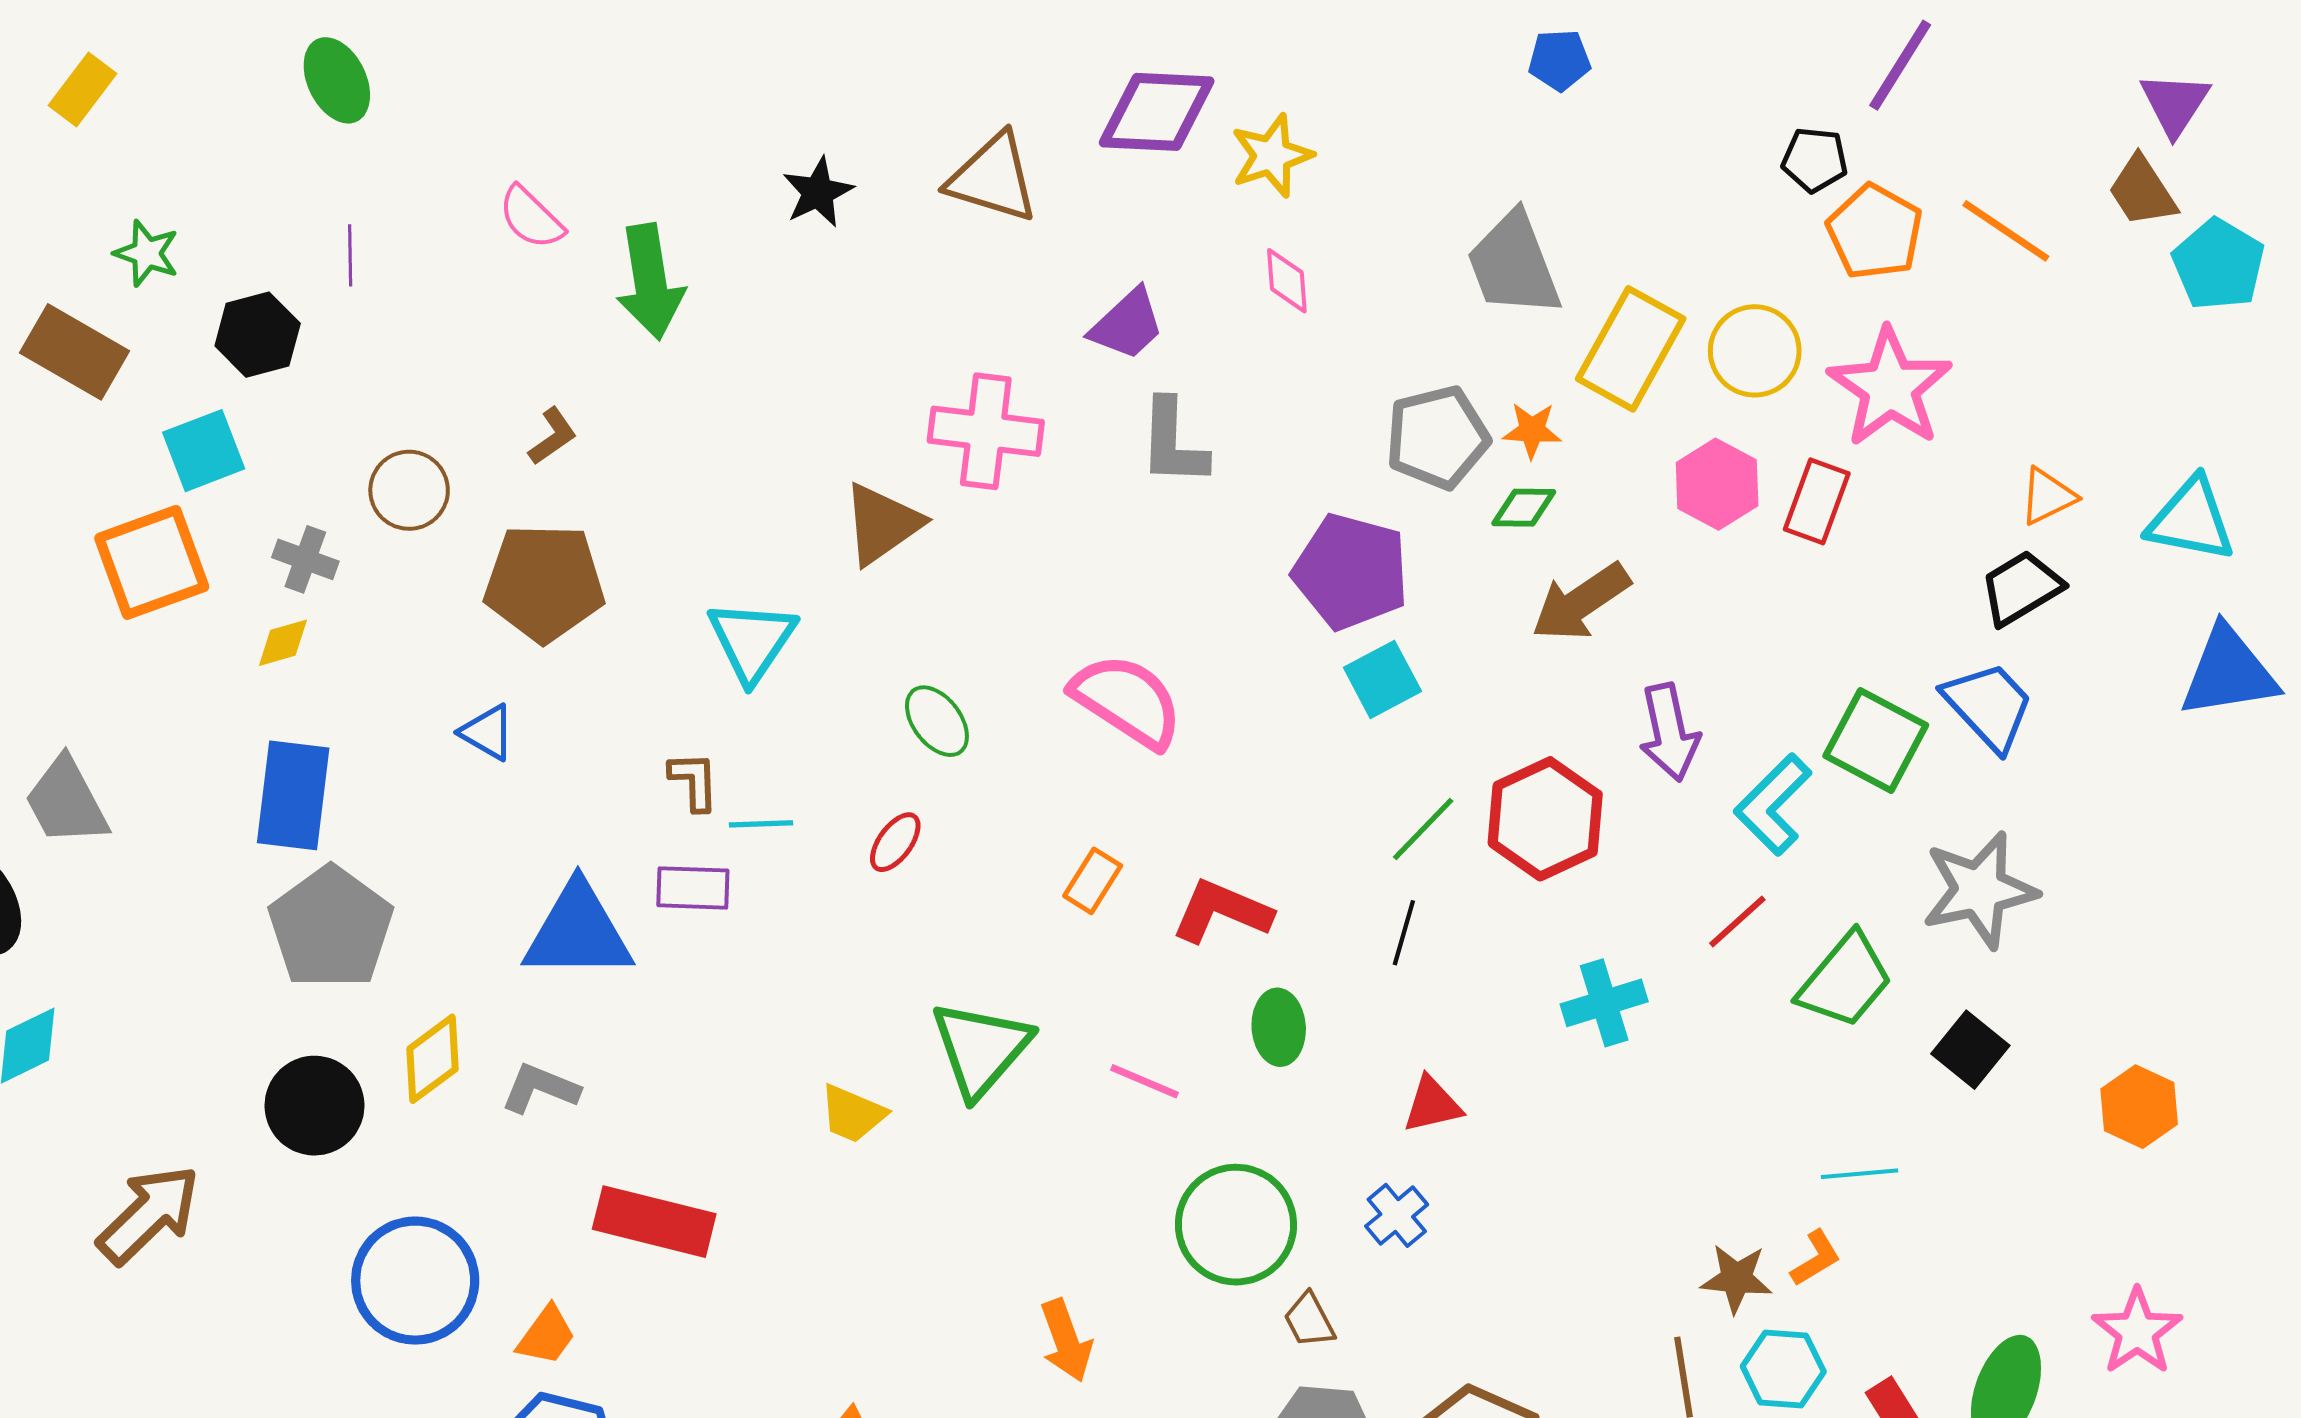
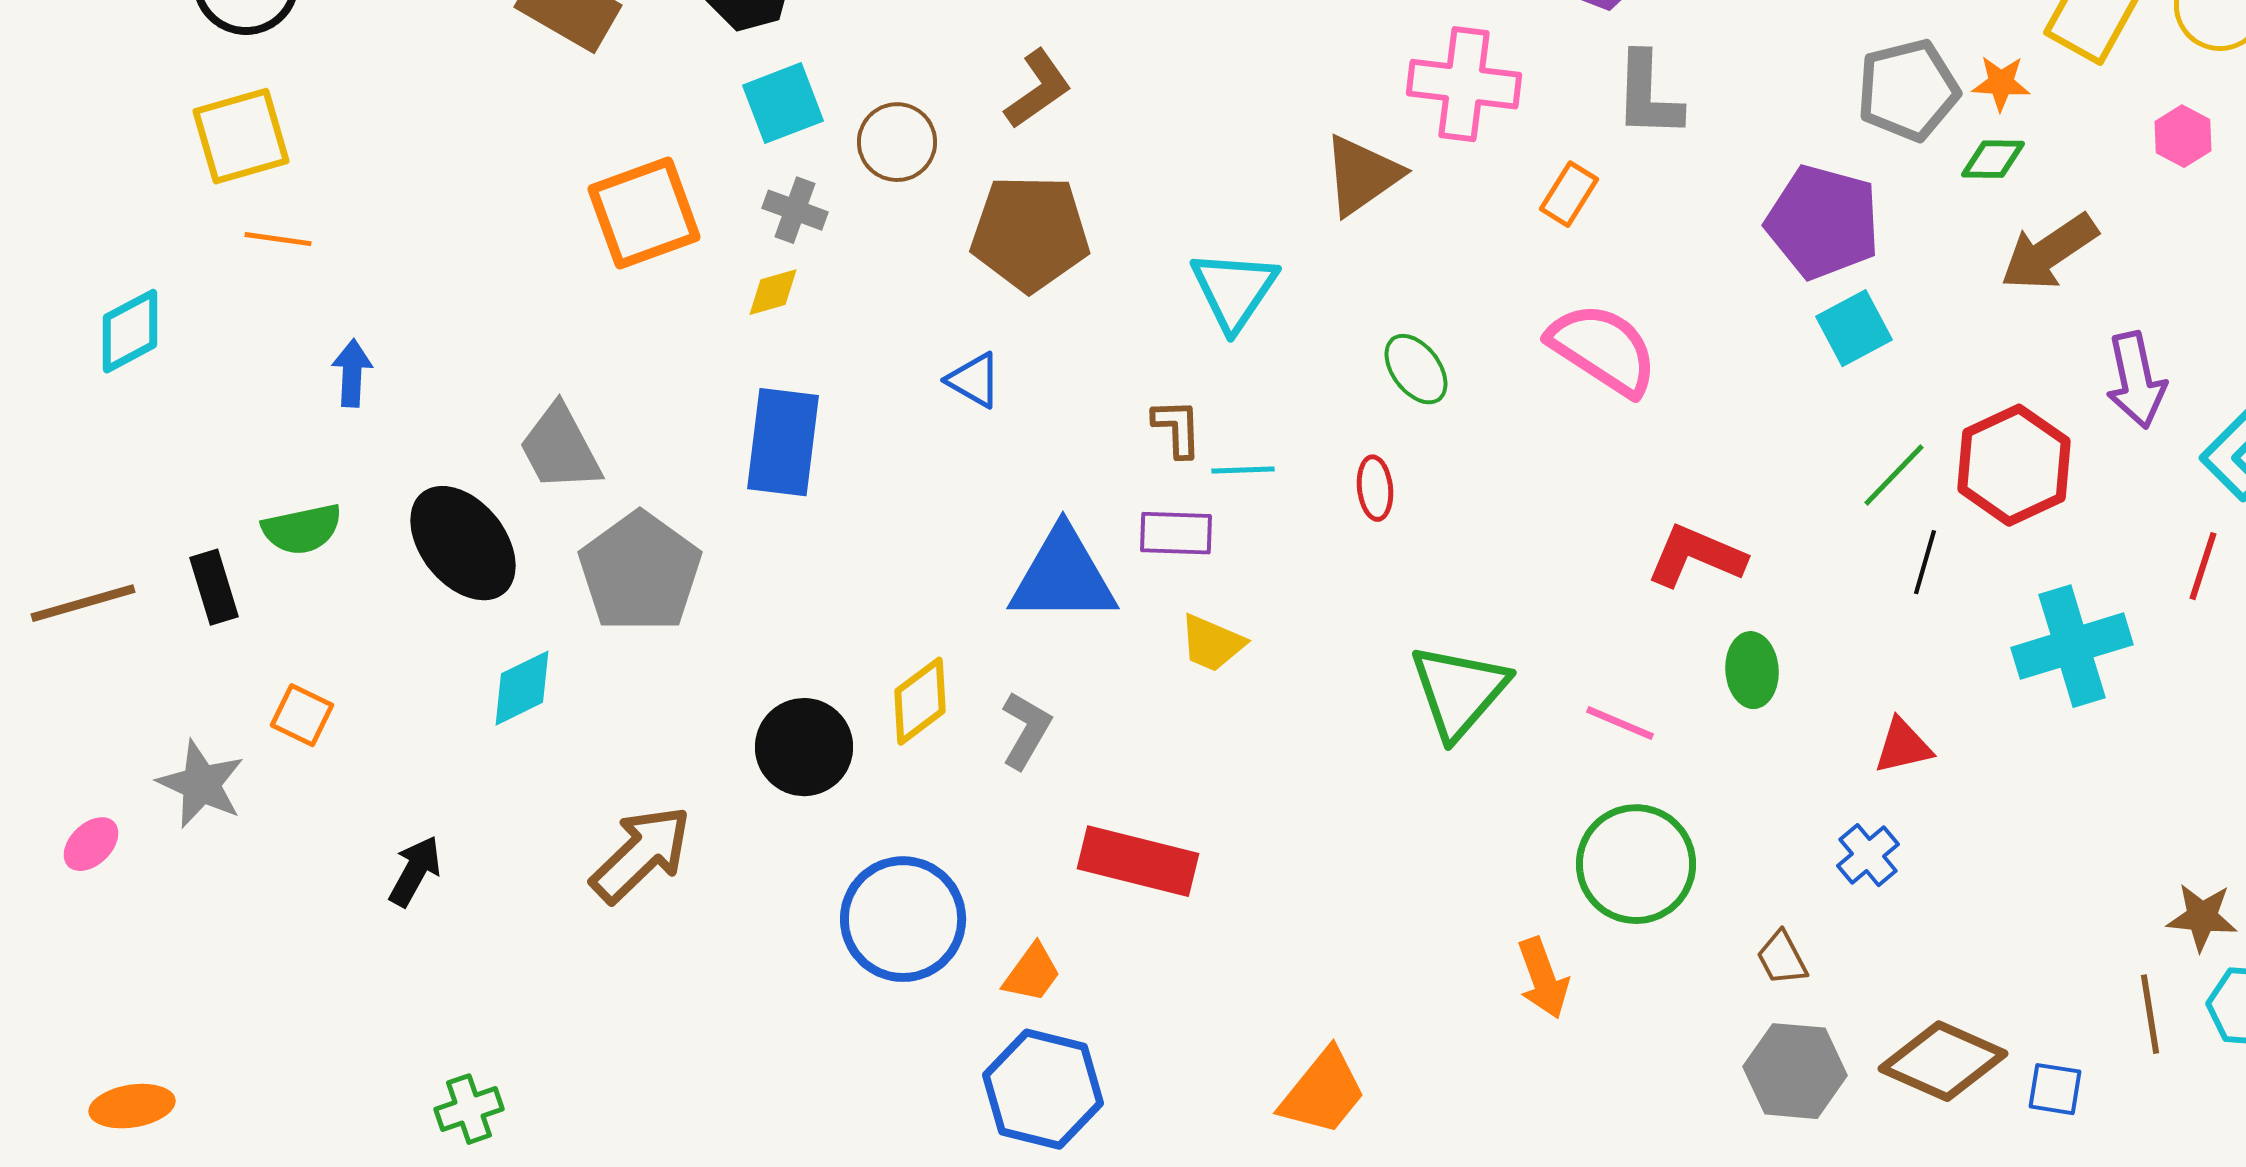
brown L-shape: (552, 436) -> (1038, 89), size x1.4
cyan square: (204, 451) -> (783, 103), moved
pink hexagon: (1717, 484) -> (2183, 136), size x0.7
red ellipse: (895, 842) -> (1375, 488), turned -42
orange rectangle: (1093, 881) -> (1569, 194), moved
red line: (1737, 921) -> (2203, 566), turned -30
gray pentagon: (331, 928) -> (640, 572), moved
black line: (1404, 933) -> (1925, 562), moved
cyan cross: (1604, 1003) -> (2072, 646), size x1.4
gray L-shape: (540, 1088) -> (1026, 730), turned 98
yellow trapezoid: (853, 1114) -> (1212, 643), moved
green circle: (1236, 1225) -> (1636, 864), moved

